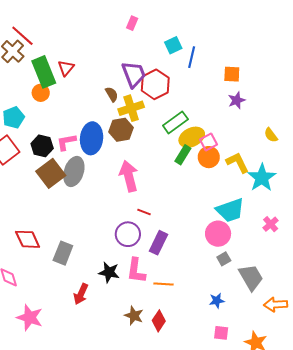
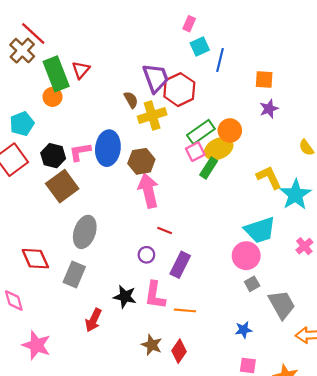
pink rectangle: (132, 23) -> (189, 24), moved
brown hexagon: (121, 130) -> (141, 161), moved
pink square: (208, 142) -> (195, 152), moved
orange circle: (209, 157) -> (230, 131), moved
gray ellipse: (74, 171) -> (85, 232), moved
purple circle: (128, 234) -> (146, 255), size x0.6

